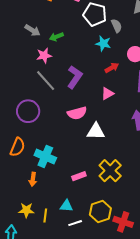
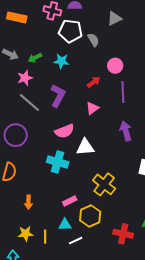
cyan star: (103, 44) -> (61, 61), moved
cyan cross: (45, 157) -> (58, 162), moved
pink rectangle: (79, 176) -> (70, 201), moved
yellow hexagon: (100, 211) -> (90, 216), moved

